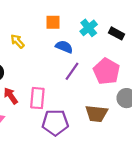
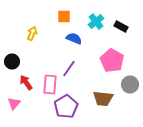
yellow arrow: (17, 41) -> (32, 34), turned 64
purple line: (72, 71) -> (69, 69), moved
purple pentagon: (55, 123) -> (66, 107), turned -30

